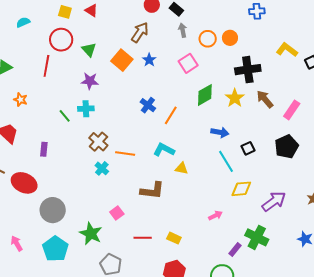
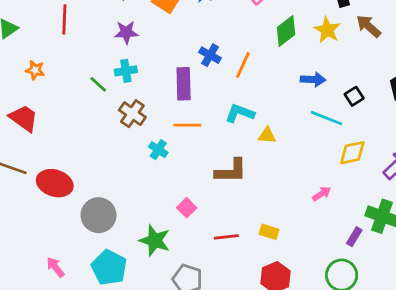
brown cross: (98, 142) -> (132, 114), moved
purple rectangle: (44, 149) -> (184, 84), moved, size x1.6
cyan line: (226, 161) -> (326, 118), turned -30

